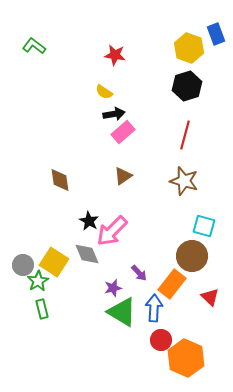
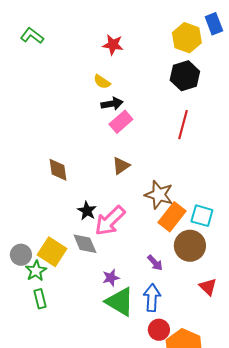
brown star: (184, 181) -> (159, 195), moved
purple arrow: (139, 273) -> (155, 263), moved
orange rectangle: (172, 284) -> (172, 217), moved

